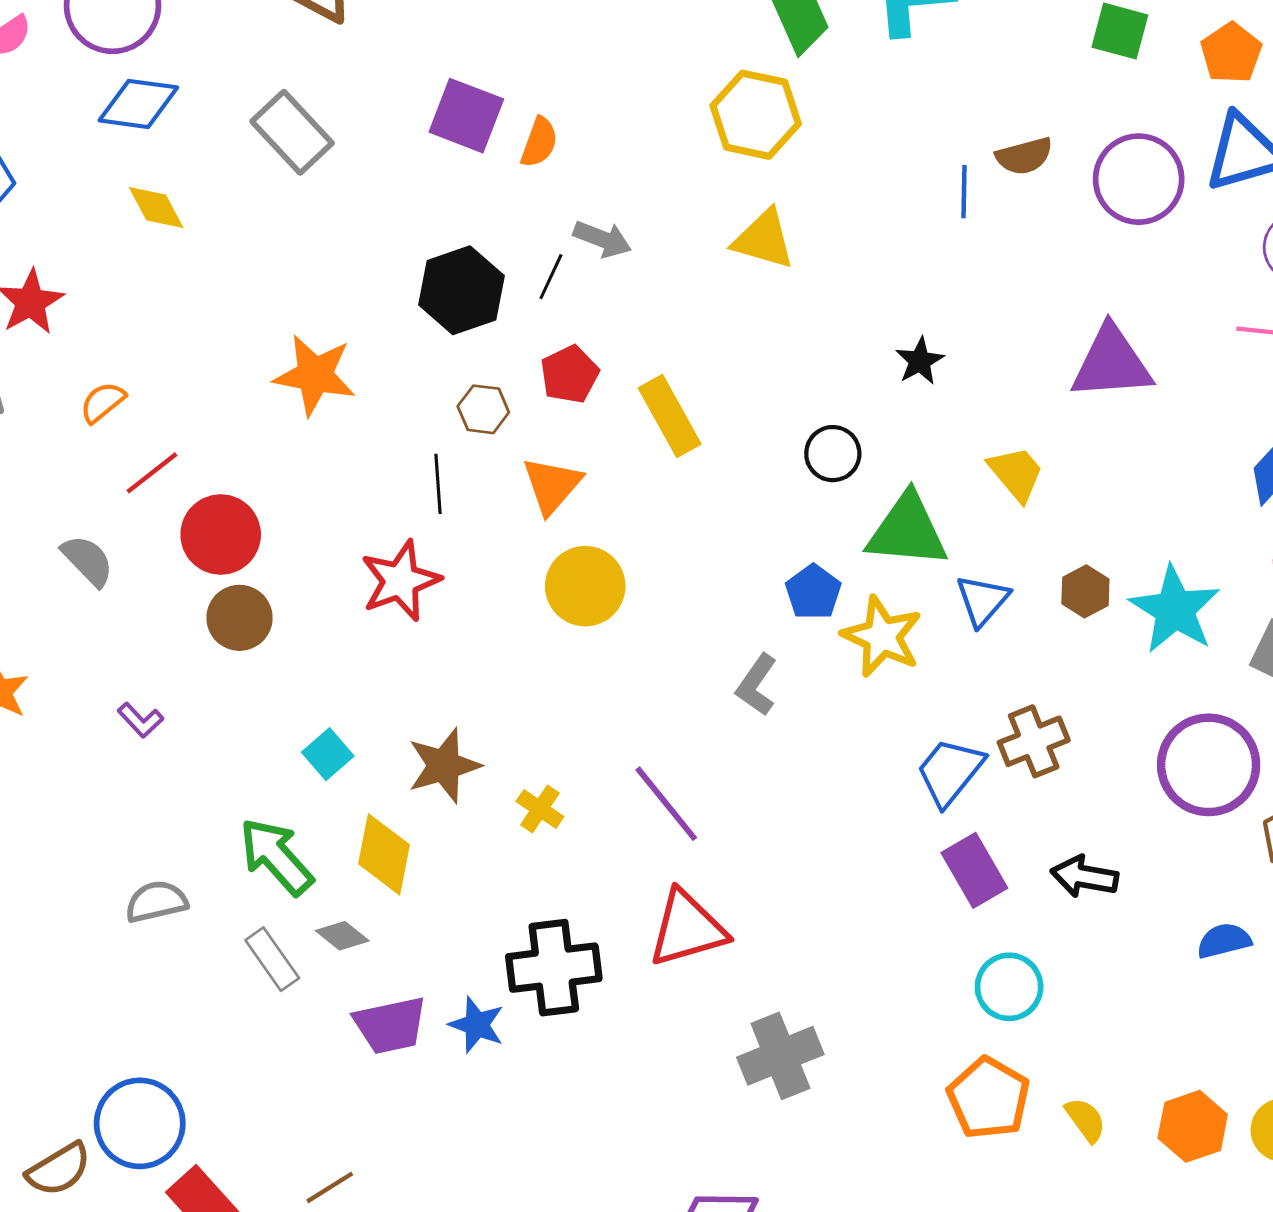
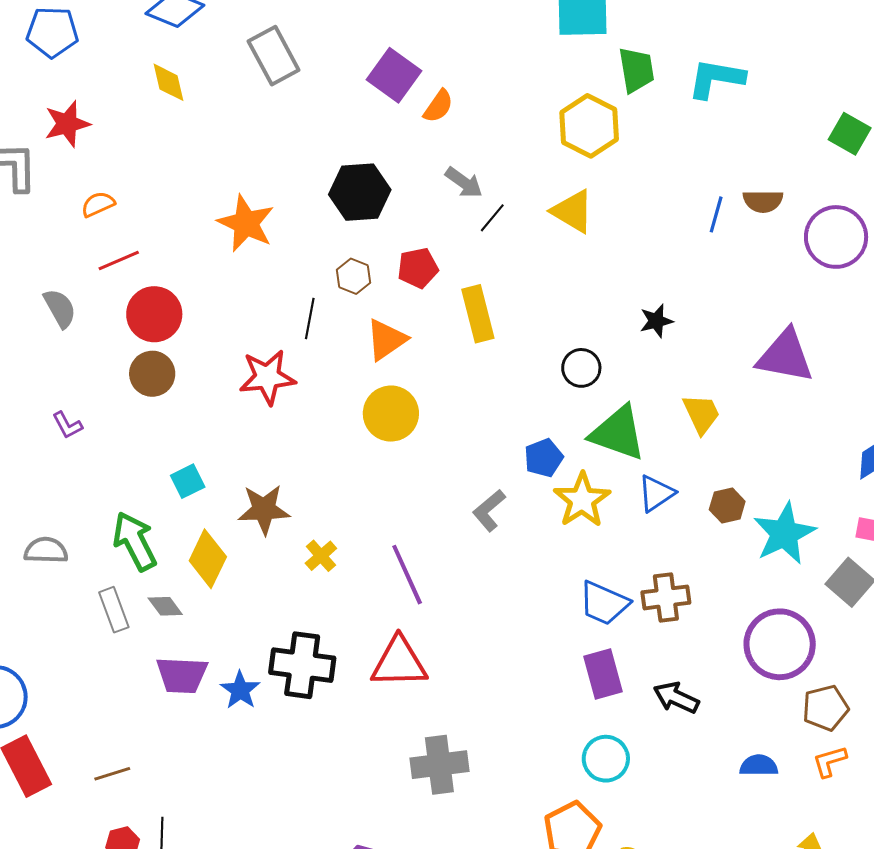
black line: (551, 277) -> (492, 218), moved
blue trapezoid: (950, 772) -> (604, 603), turned -120

